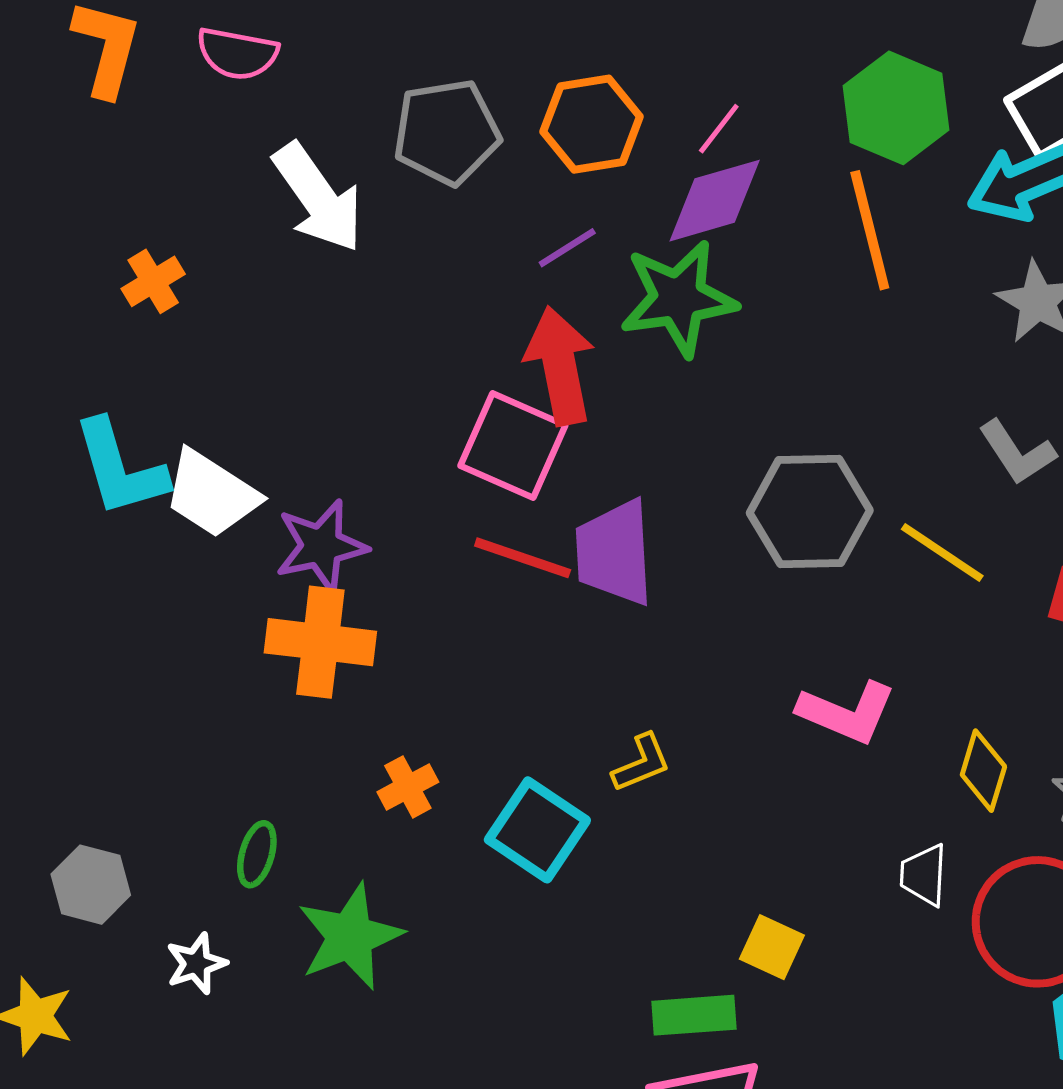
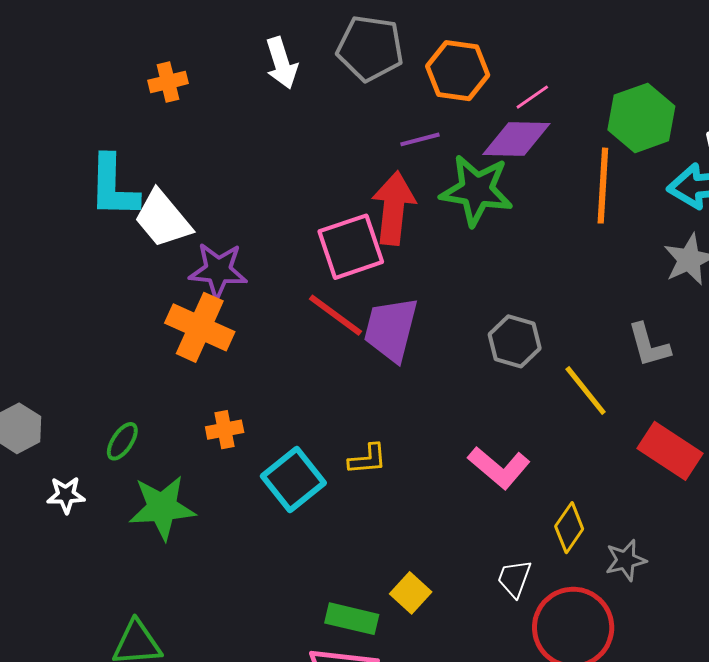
white arrow: (318, 198) -> (282, 63), size x0.7
pink square: (513, 446) -> (351, 247), turned 30
gray hexagon: (810, 512) -> (515, 341), size x0.7

